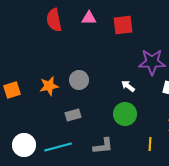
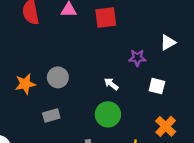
purple star: (152, 62) -> (137, 58), size x0.6

